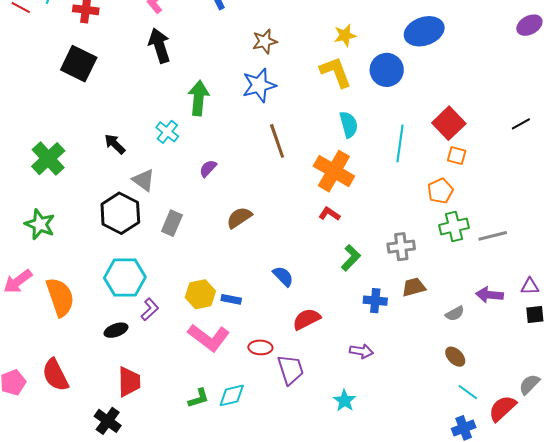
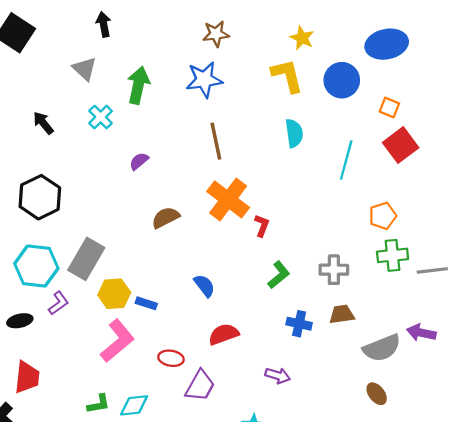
yellow star: (345, 35) -> (302, 38), turned 30
black arrow: (159, 46) -> (104, 24), size x0.7
orange square: (457, 156) -> (389, 107), moved
orange cross: (334, 171) -> (228, 199), moved
gray triangle: (144, 180) -> (84, 69), moved
red L-shape: (329, 214) -> (262, 226), turned 70
gray rectangle: (172, 223) -> (86, 259), moved, size x1.5
gray semicircle: (455, 314) -> (382, 348), size x1.8
pink L-shape: (209, 338) -> (117, 341), turned -84
purple trapezoid: (291, 370) -> (200, 386), turned 40

